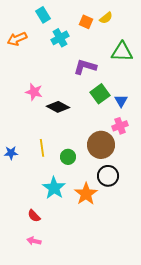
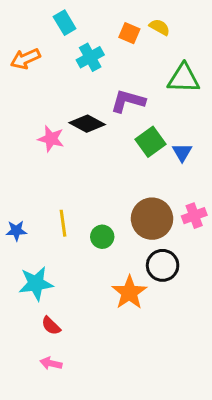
yellow semicircle: (106, 18) -> (160, 27), turned -112
black diamond: (58, 107) -> (87, 124), moved
pink cross: (120, 126) -> (194, 216), moved
cyan star: (54, 188) -> (36, 283), moved, turned 30

